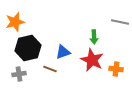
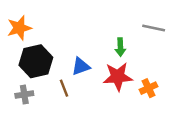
red star: (92, 60) -> (118, 77), turned -30
brown line: (50, 69) -> (64, 88), turned 48
orange cross: (116, 69) -> (149, 88), turned -32

